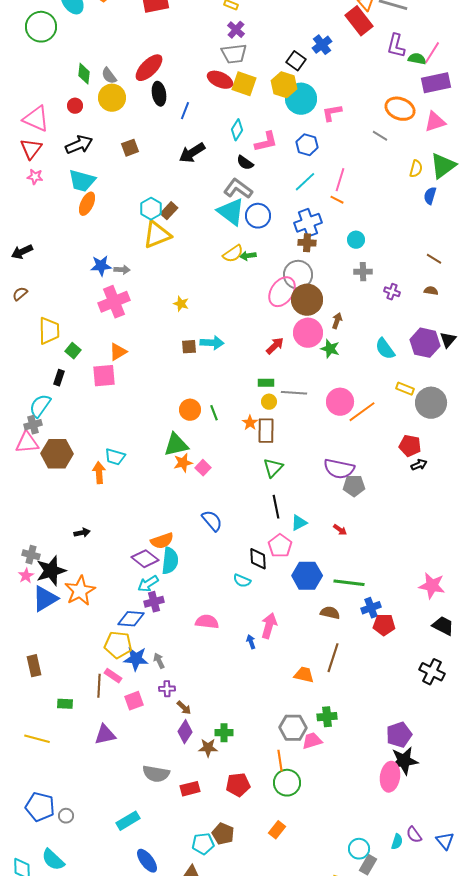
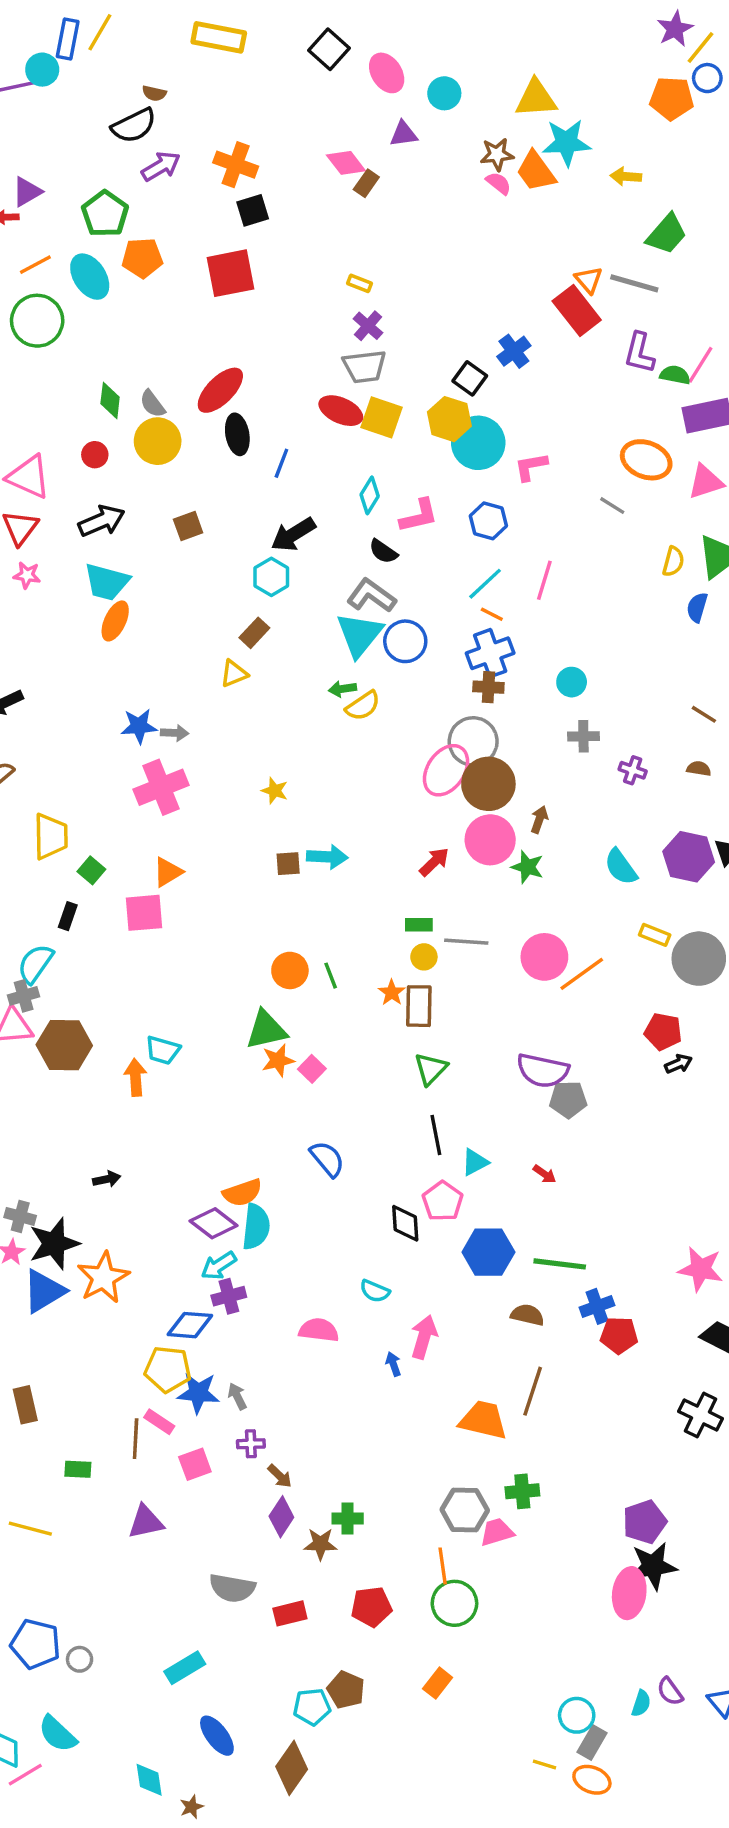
orange line: (337, 200) -> (492, 614), moved
cyan hexagon: (151, 209) -> (271, 577), moved
cyan triangle: (231, 212) -> (359, 635), turned 32
yellow triangle: (157, 235) -> (234, 674), size x0.6
green arrow: (248, 256) -> (343, 689), moved
cyan semicircle: (242, 581) -> (375, 1291), moved
orange trapezoid: (304, 675) -> (483, 1420), size x1.4

